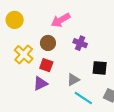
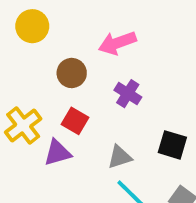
brown circle: (48, 43) -> (72, 73), moved
purple cross: (80, 43) -> (128, 94), moved
yellow cross: (24, 54) -> (23, 126), moved

